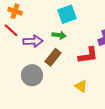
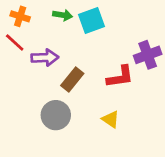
green arrow: (59, 35) -> (63, 15), moved
gray circle: (32, 75) -> (56, 115), moved

